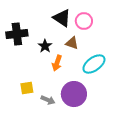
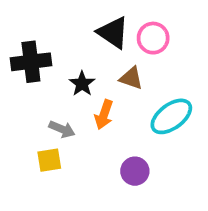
purple circle: (74, 94) -> (135, 171), size x0.6
gray arrow: (48, 100) -> (62, 129), moved

